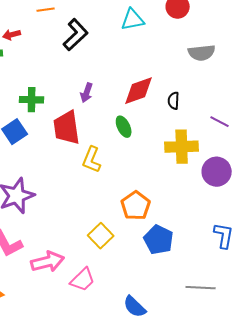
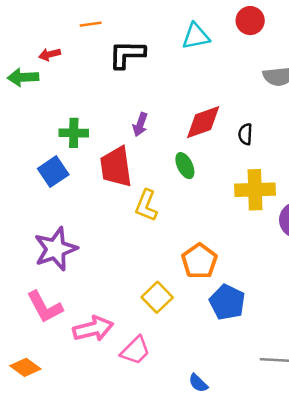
black L-shape: (76, 35) -> (127, 54), turned -136
blue semicircle: (135, 307) -> (198, 383), size x0.7

